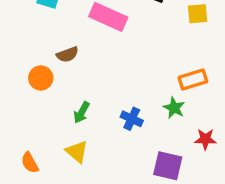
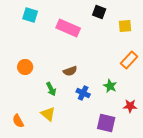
brown semicircle: (67, 54) -> (70, 71), moved
orange rectangle: (193, 80) -> (129, 60), moved, turned -30
green arrow: (82, 112) -> (51, 89), turned -56

